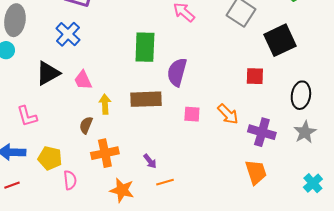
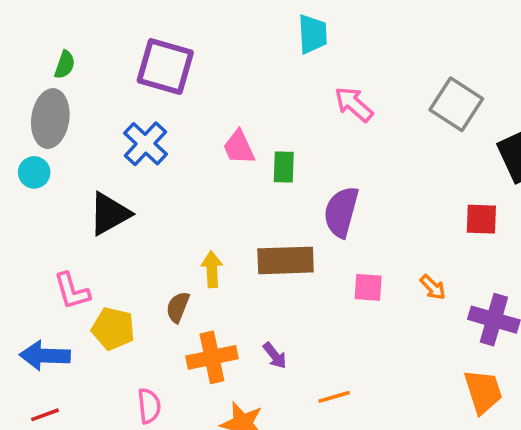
green rectangle: (145, 47) -> (284, 167), size x0.6
pink trapezoid: (83, 80) -> (239, 147), moved
orange arrow: (228, 114) -> (433, 287), size x0.7
yellow pentagon: (50, 158) -> (113, 329), moved
purple arrow: (150, 161) -> (275, 356), moved
orange line: (165, 182) -> (334, 397), moved

